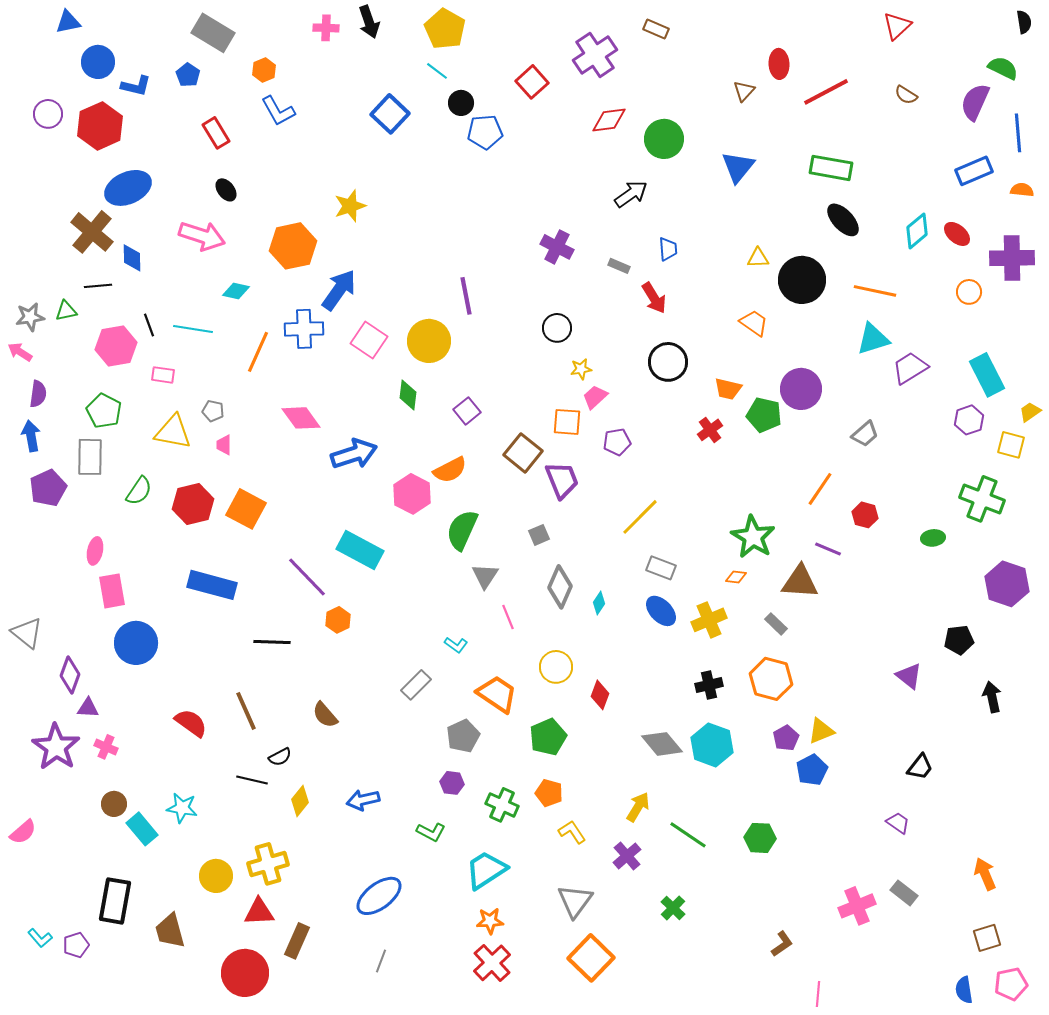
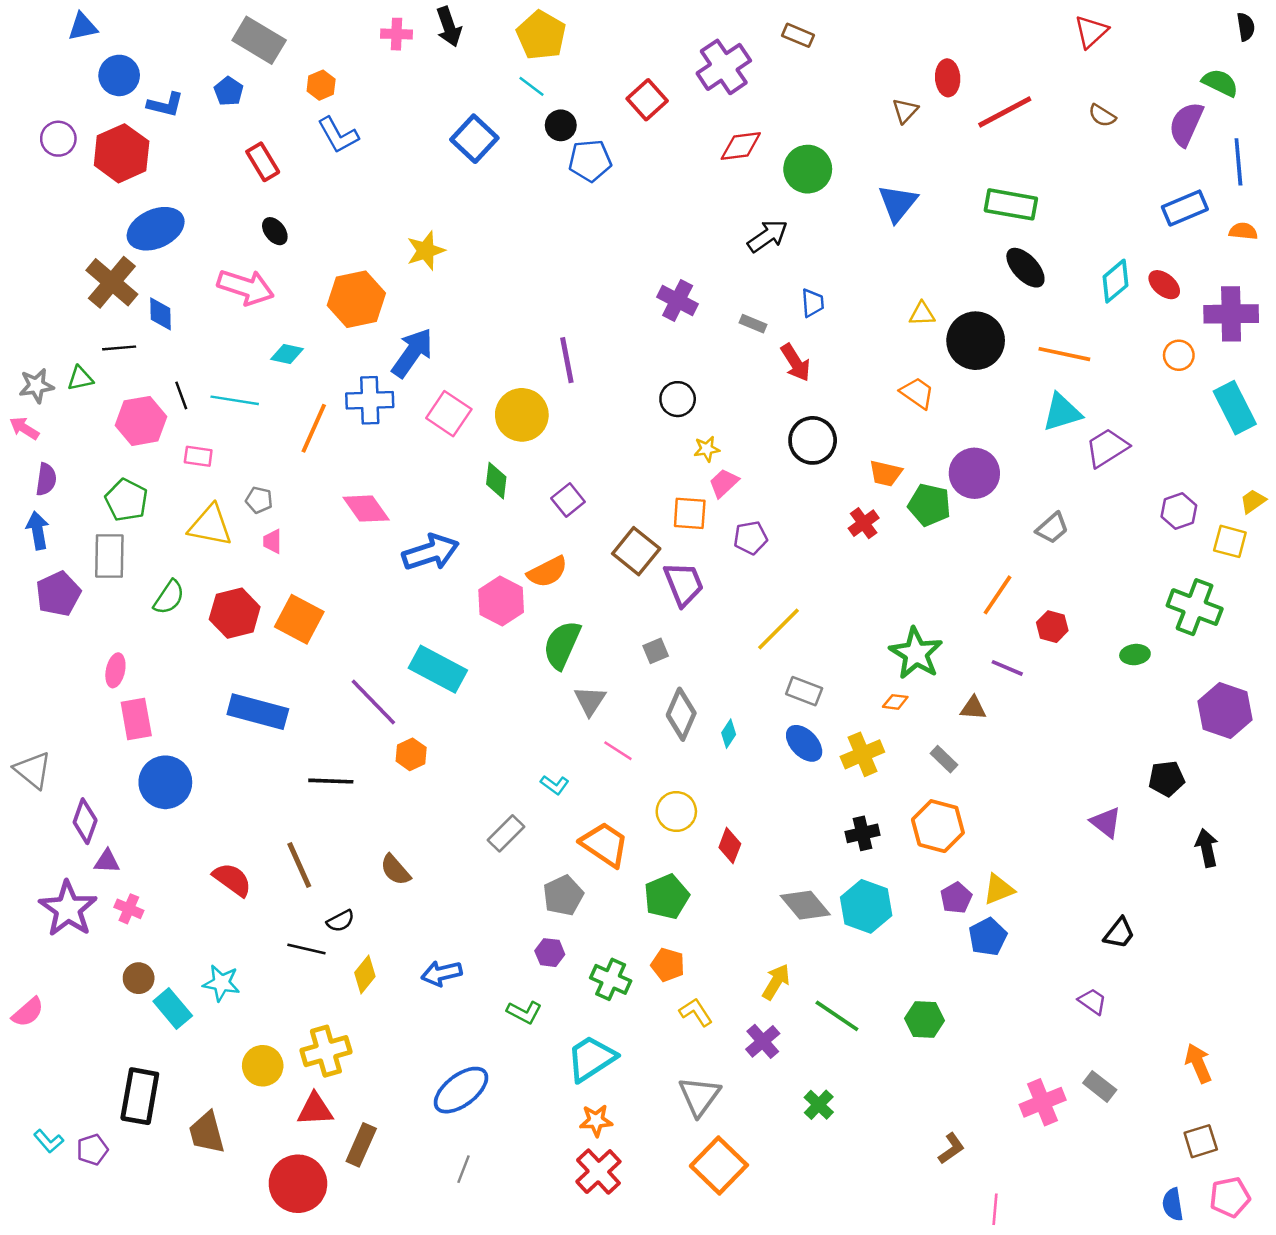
cyan rectangle: (987, 375) -> (1235, 408), moved
brown triangle: (800, 582) -> (973, 708), size x0.6
pink line: (508, 617) -> (618, 751), turned -35

